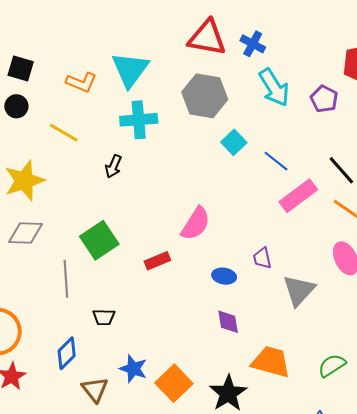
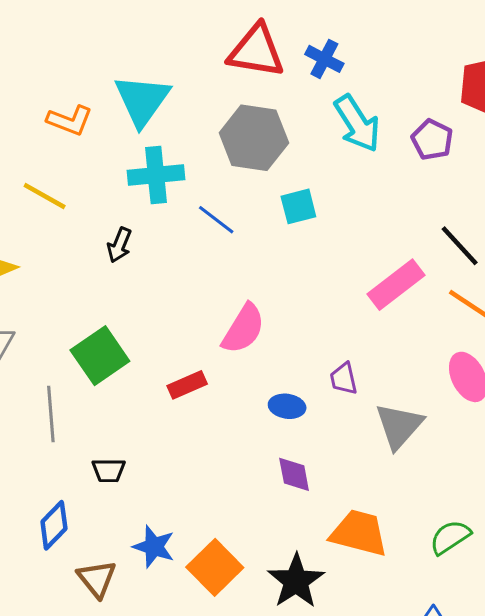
cyan square: (234, 142) -> (298, 206), turned 30
blue line: (276, 161) -> (216, 220), moved

